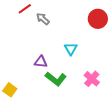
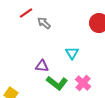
pink cross: (92, 79) -> (83, 83), moved

